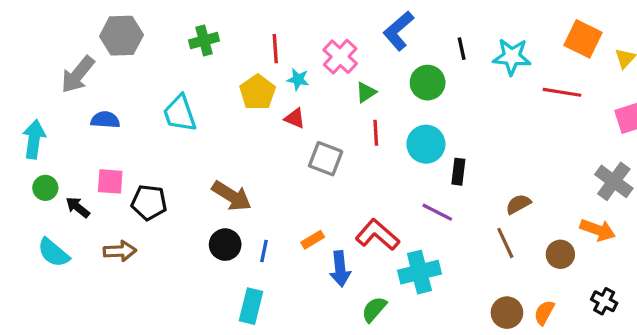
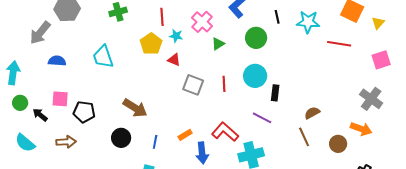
red line: (376, 133) -> (224, 84), moved
black circle: (225, 245) -> (121, 138), moved

